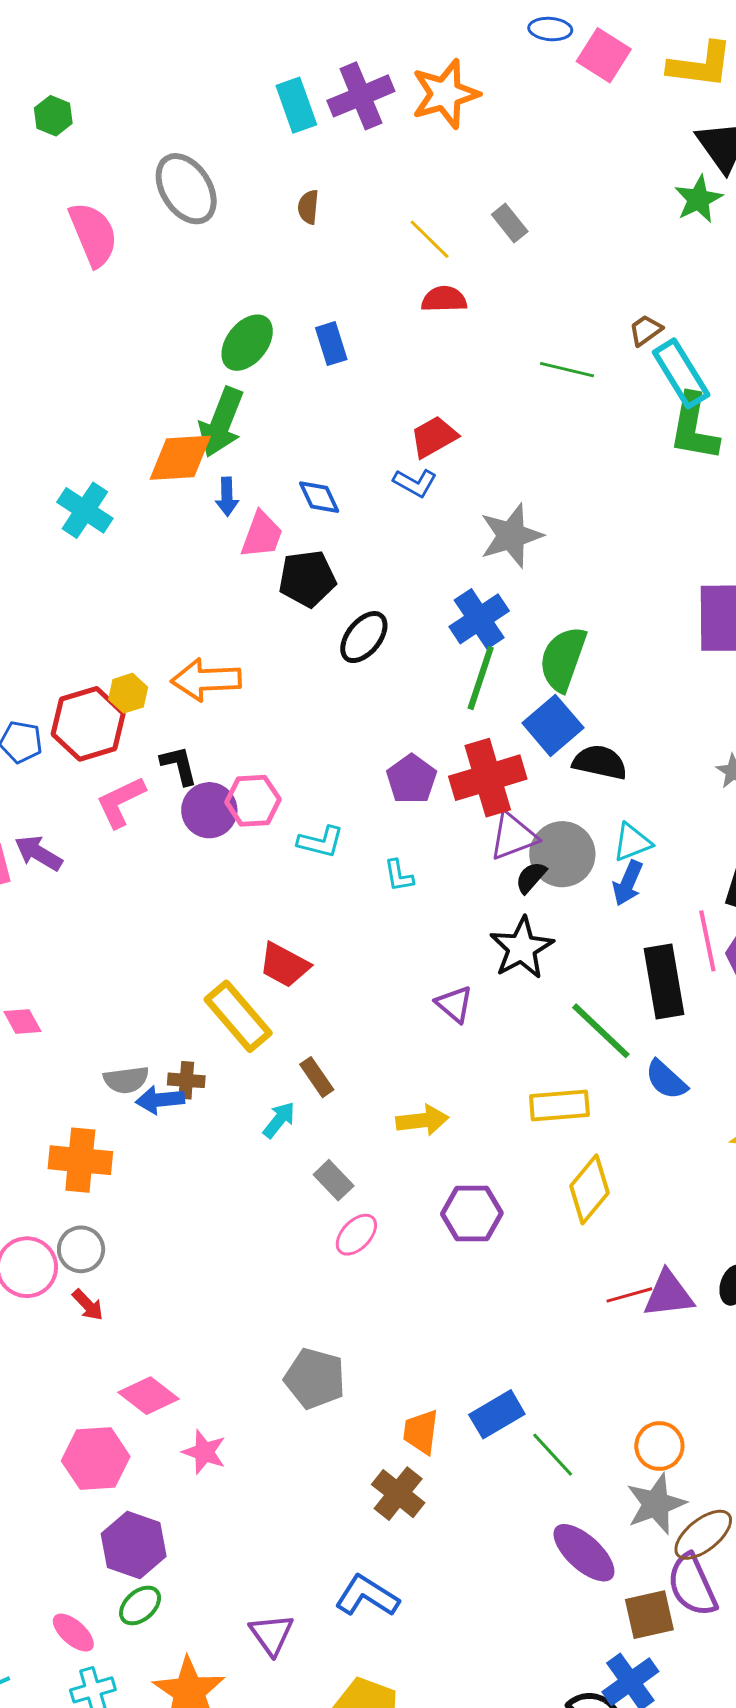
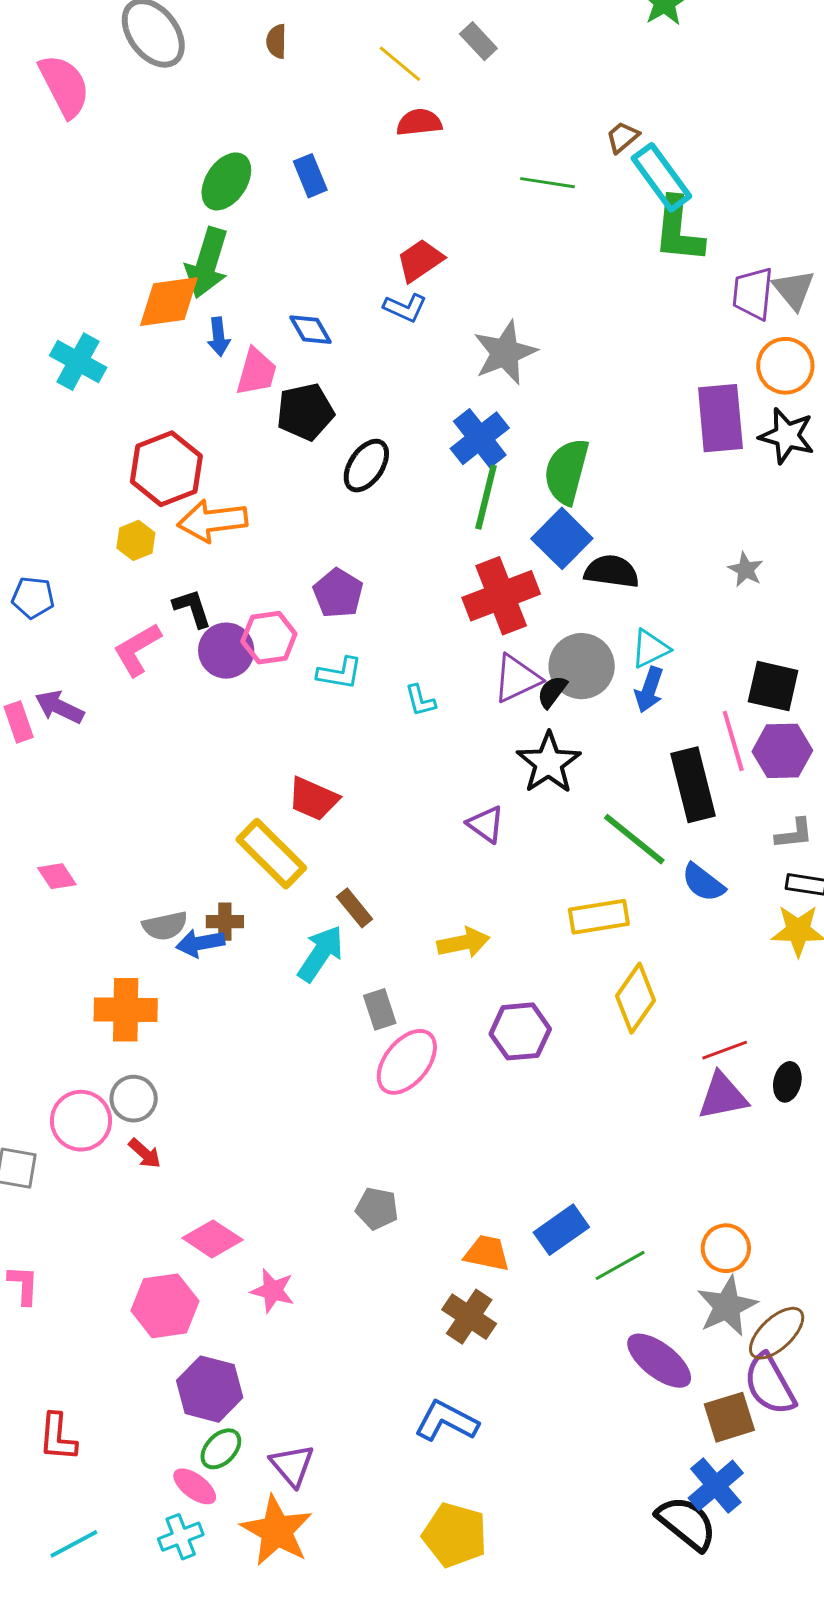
red hexagon: (88, 724) -> (166, 469), moved
purple pentagon: (412, 779) -> (338, 593), moved
purple triangle: (513, 836) -> (517, 678), moved
cyan arrow: (279, 1120) -> (321, 954), size x1.5
gray rectangle: (334, 1180) -> (380, 1009), turned 30
pink ellipse: (356, 1235) -> (407, 1062), size x1.5
red line: (629, 1295) -> (725, 1050), moved
gray pentagon: (315, 1378) -> (377, 1209), size x0.7
orange trapezoid: (421, 1432) -> (487, 1253), turned 99
green line: (553, 1455) -> (620, 1265), turned -72
pink ellipse: (73, 1633) -> (195, 1486), moved
purple triangle: (272, 1634) -> (292, 1465), moved

